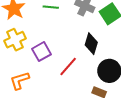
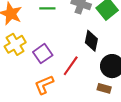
orange L-shape: (20, 80) -> (44, 85), moved

